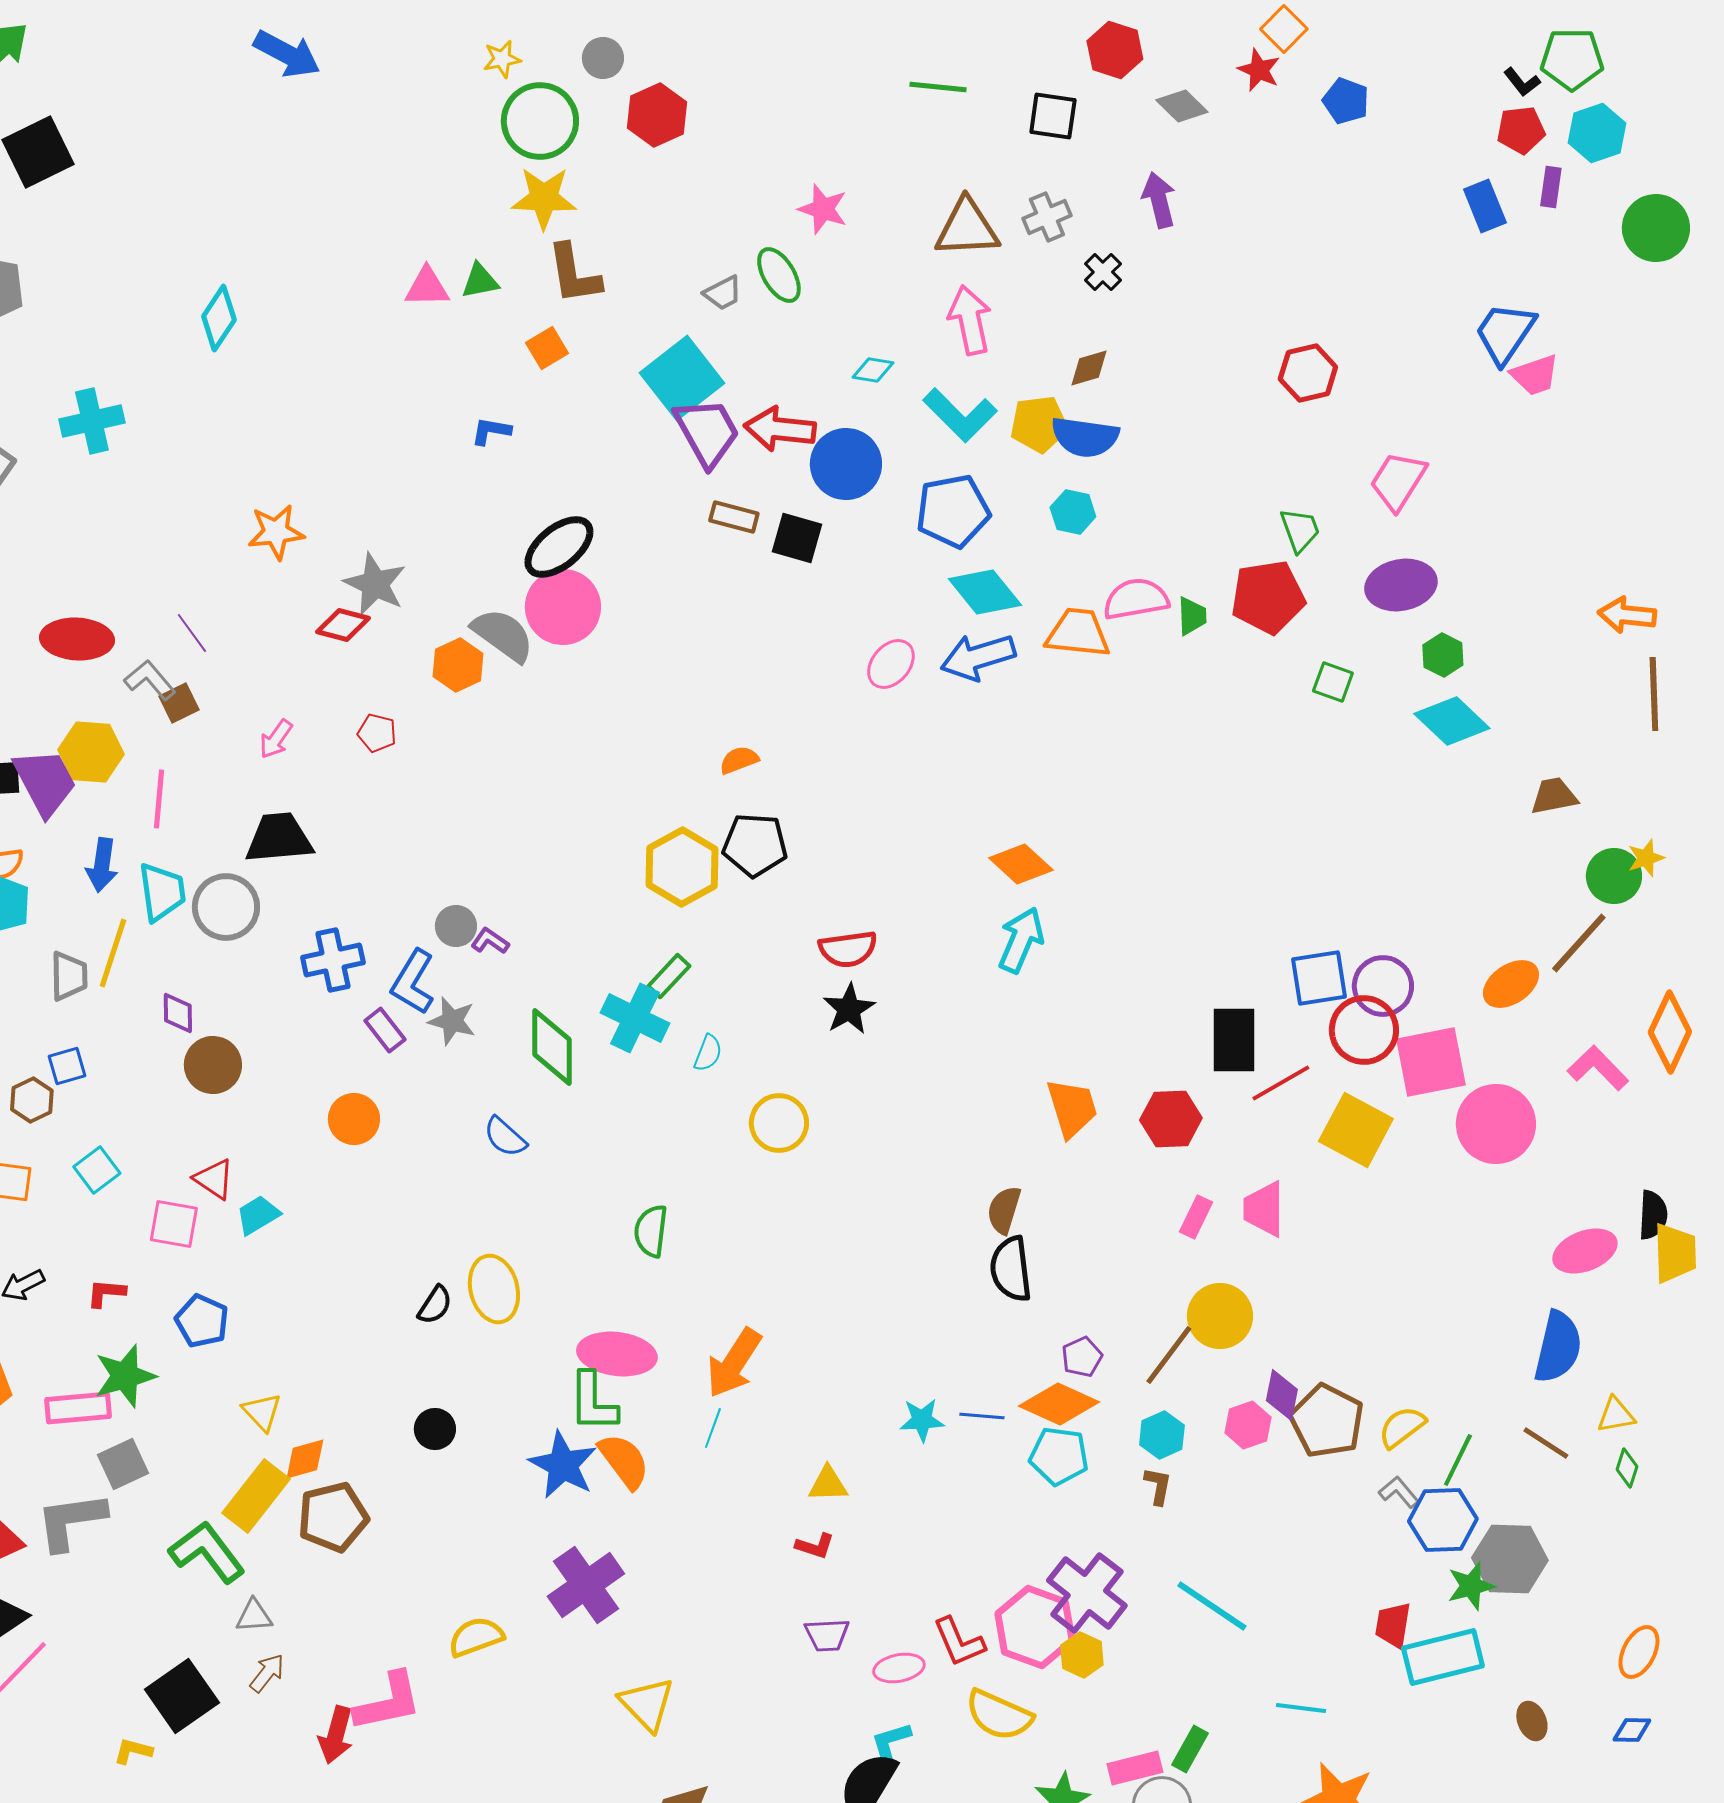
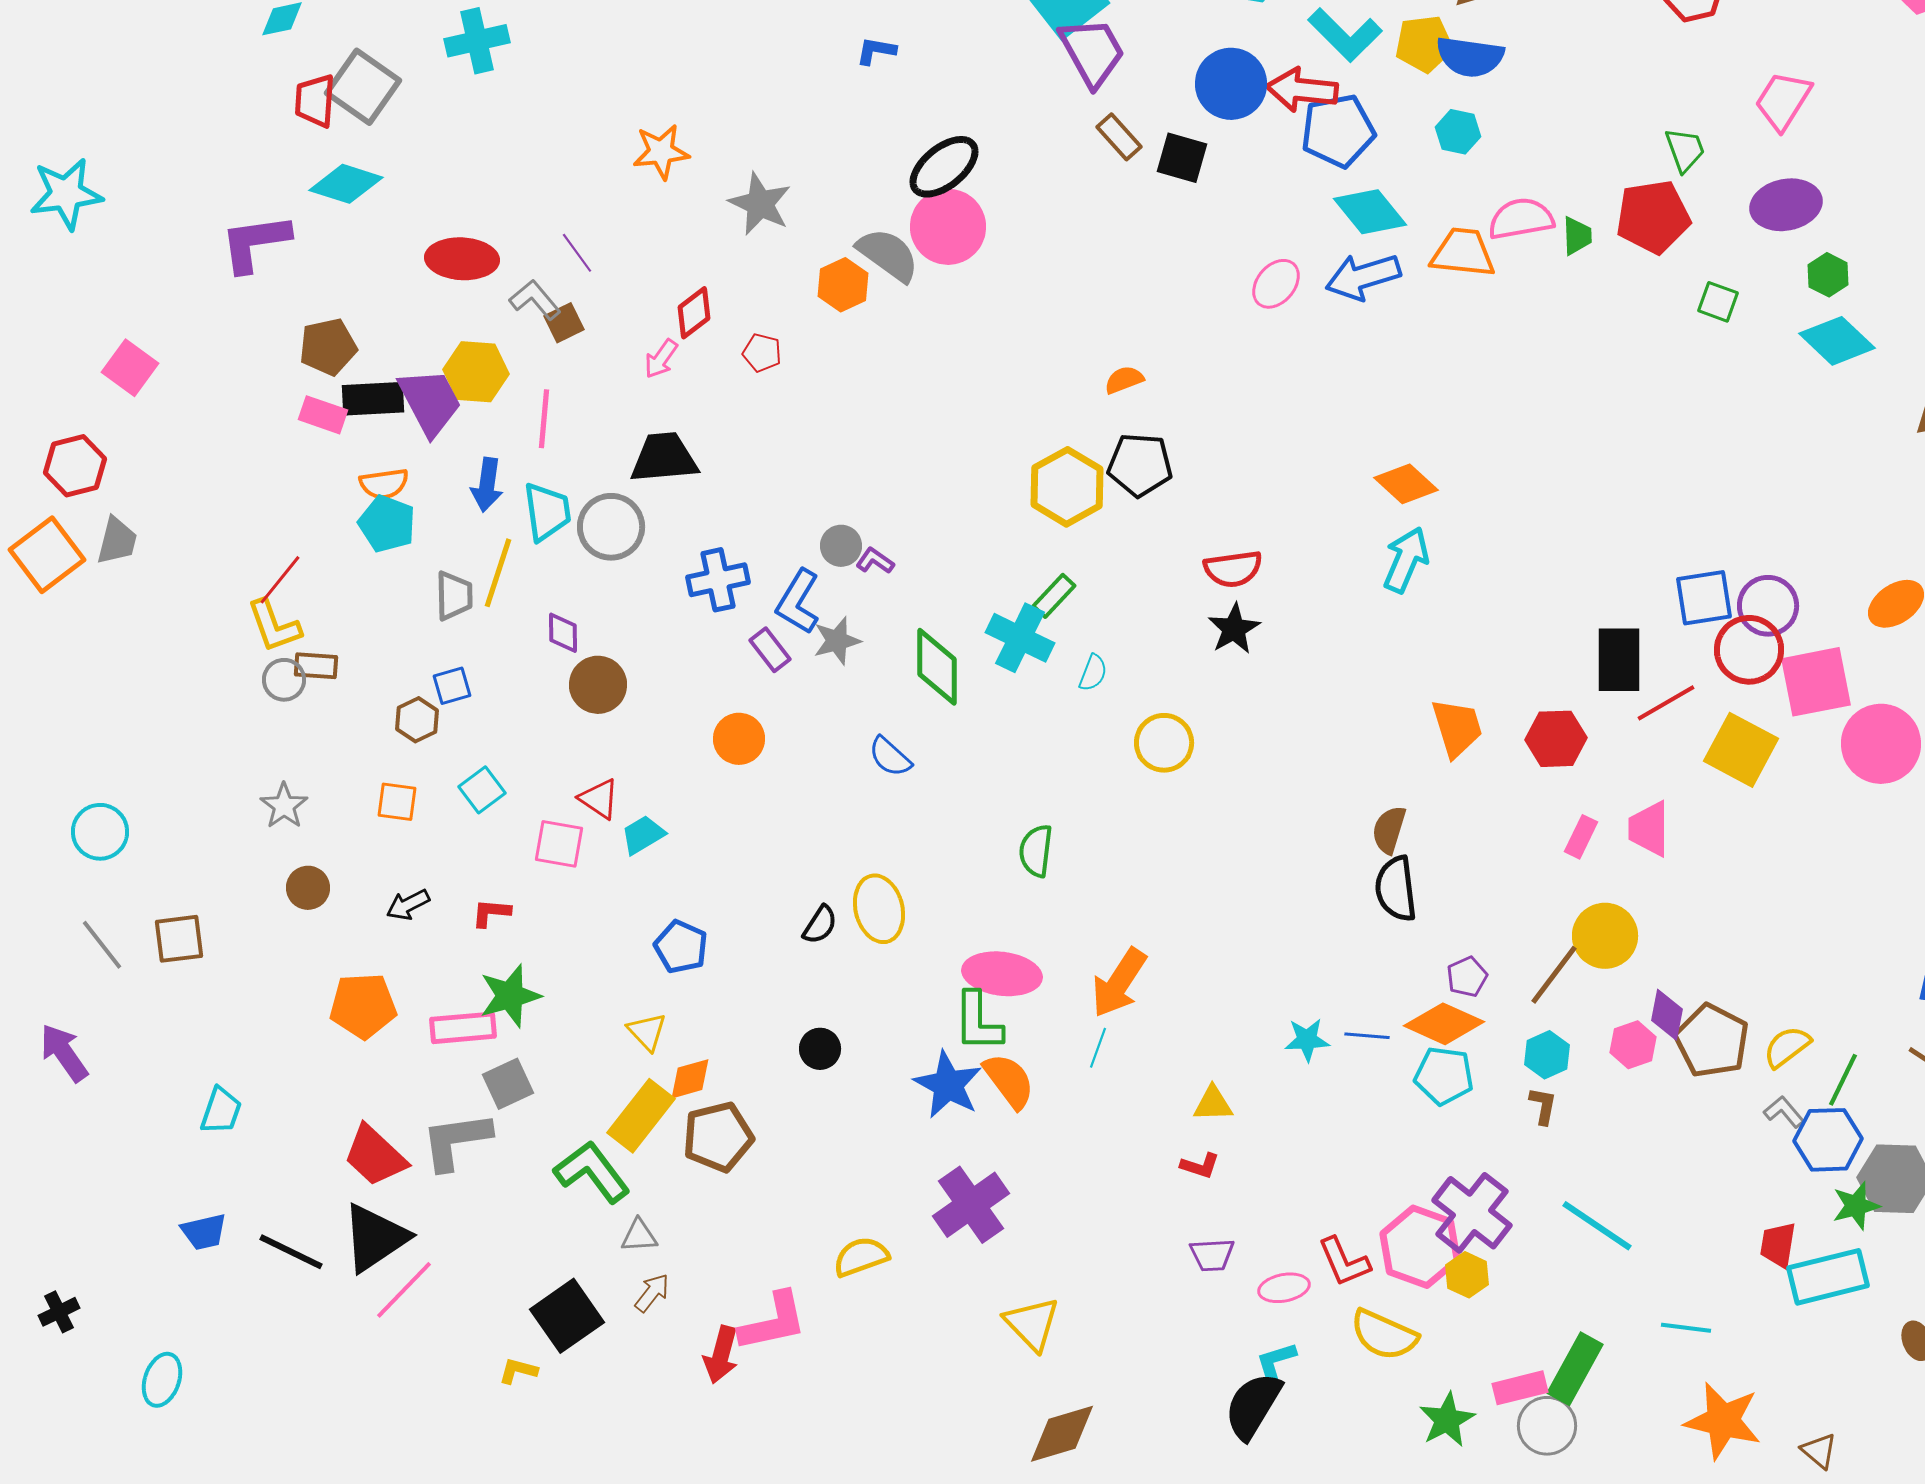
red arrow: (780, 429) -> (1302, 90), moved
brown rectangle: (734, 517) -> (1119, 137), turned 33
red diamond: (343, 625) -> (694, 313), moved, turned -52
gray star: (452, 1021) -> (837, 641), turned -30
blue pentagon: (202, 1321) -> (681, 947), moved
green rectangle: (1190, 1749) -> (1575, 1369), size x1.5

